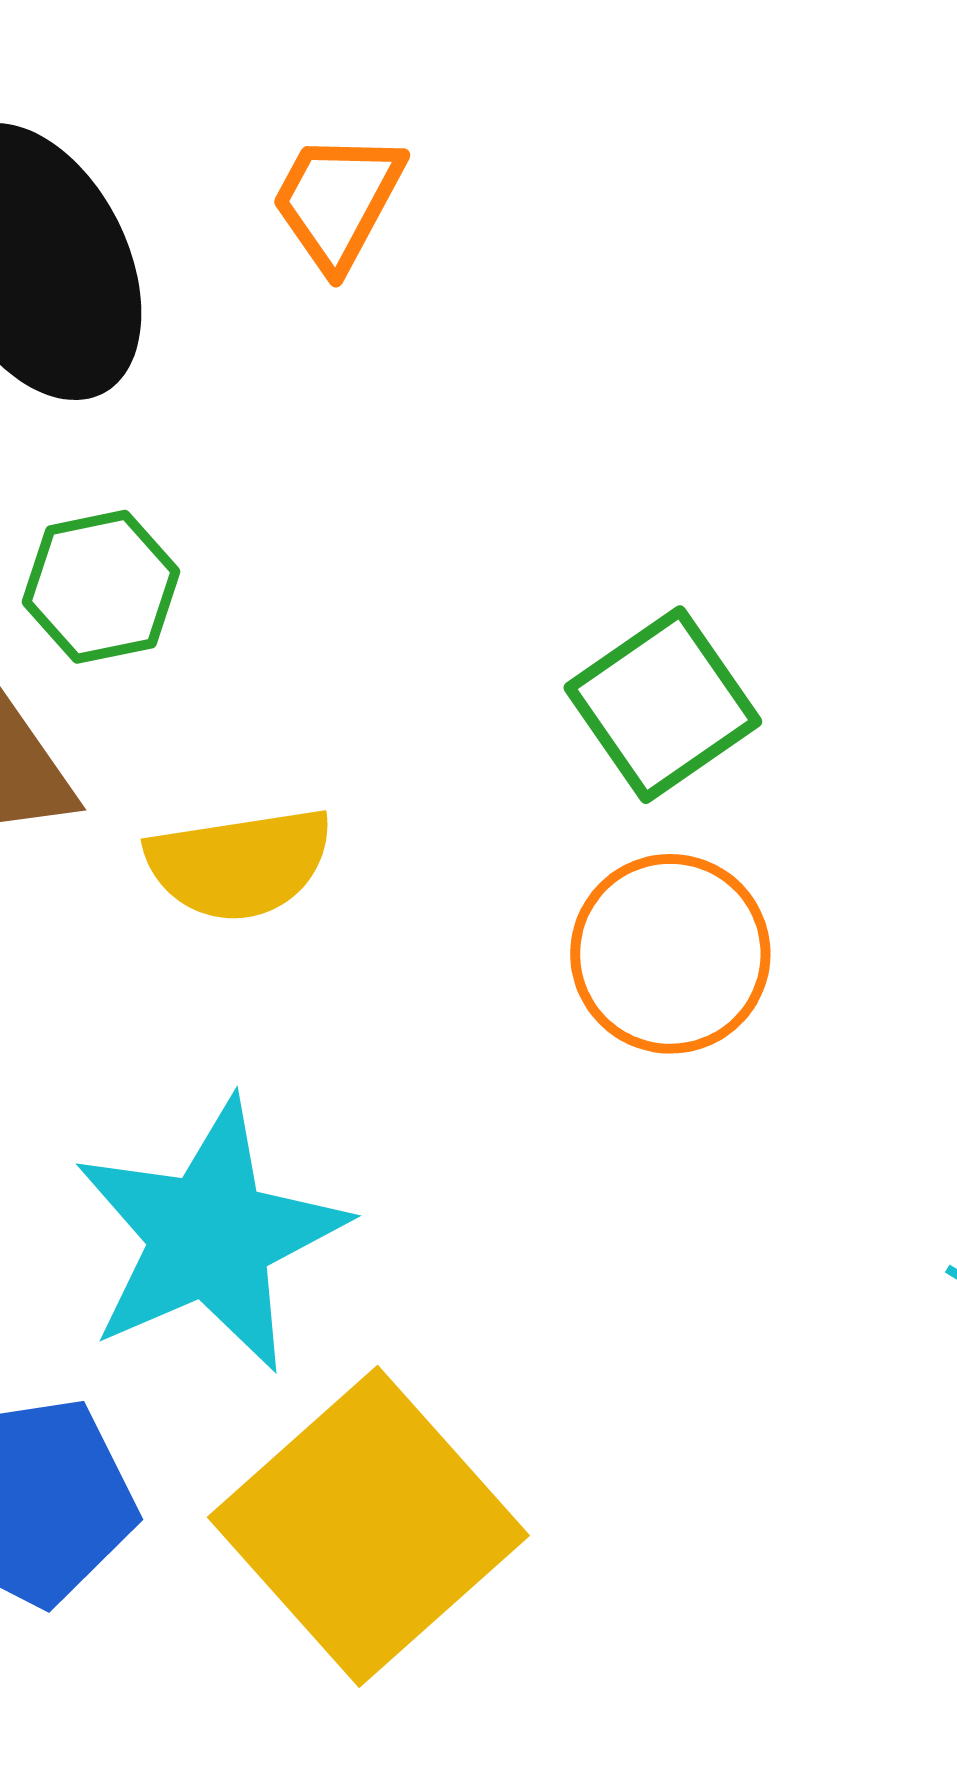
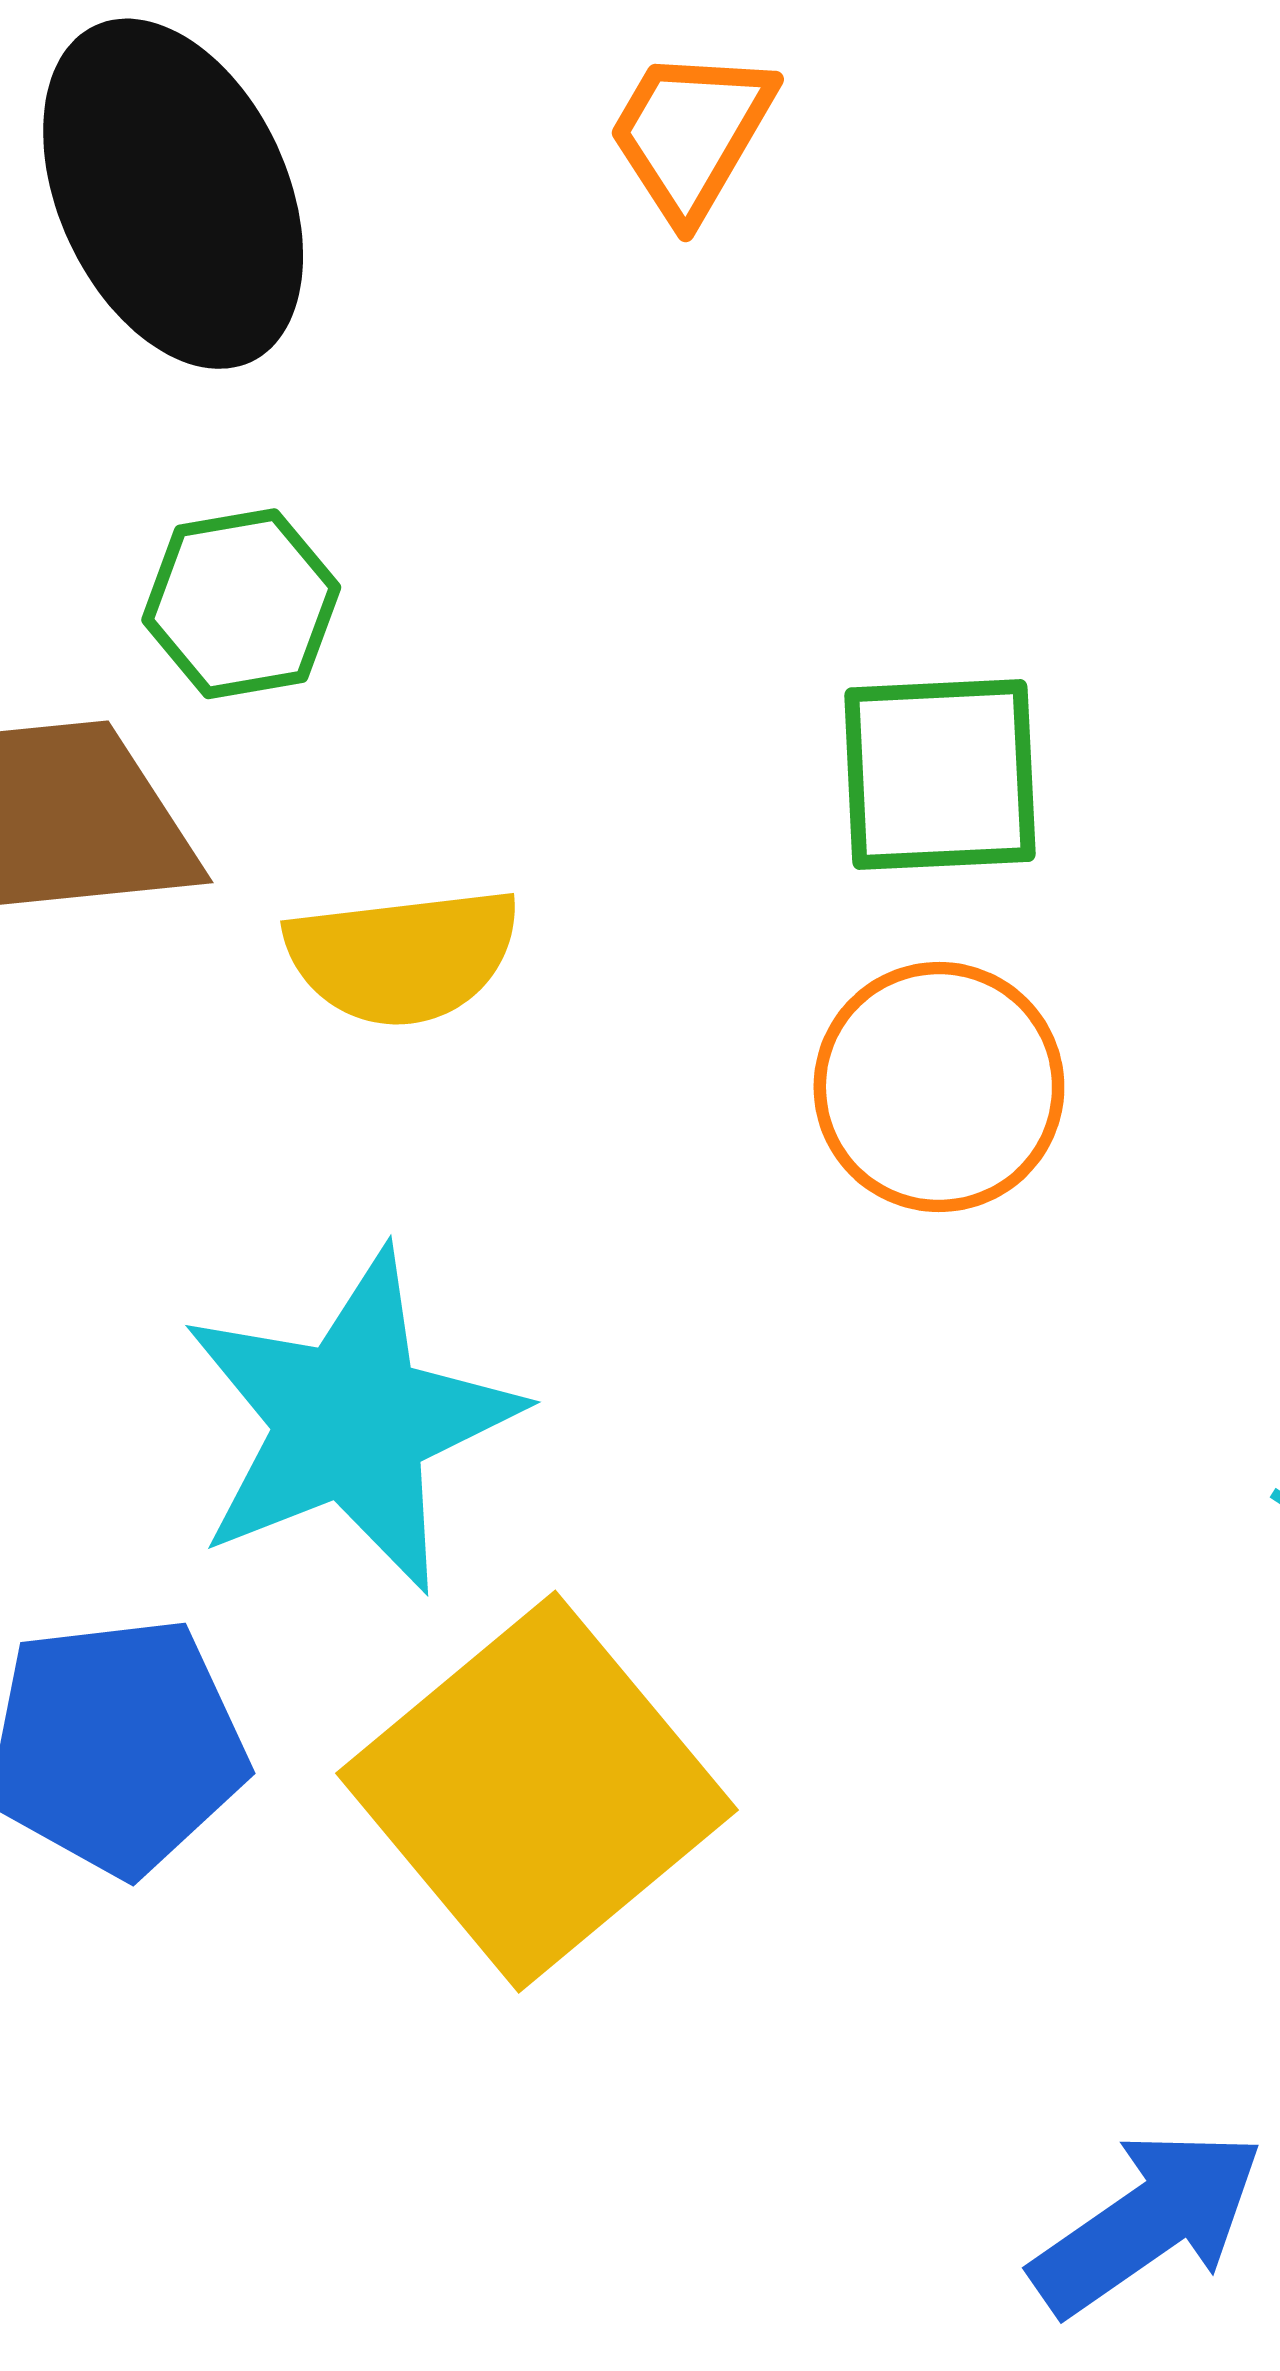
orange trapezoid: (337, 201) -> (691, 134), moved
green square: (663, 705) -> (940, 775), turned 30

